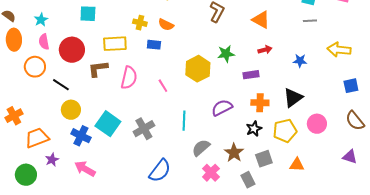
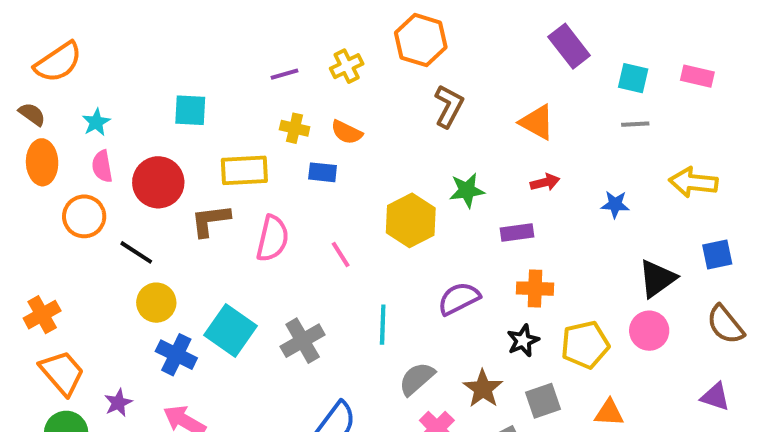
black triangle: (293, 98) -> (657, 279), moved
orange trapezoid: (37, 138) -> (62, 373), moved, turned 70

